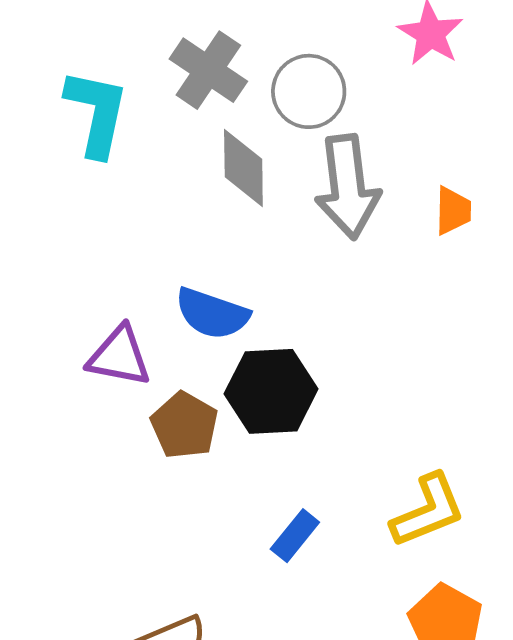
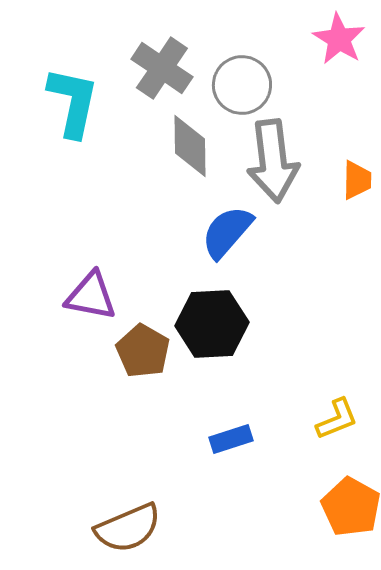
blue semicircle: (212, 314) -> (227, 232), moved, turned 112
yellow L-shape: (428, 511) -> (337, 419), size x0.7
blue rectangle: (295, 536) -> (231, 439), turned 33

